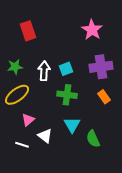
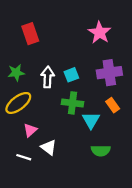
cyan triangle: (72, 125) -> (91, 120), moved
green semicircle: (93, 139) -> (101, 151), turned -66

